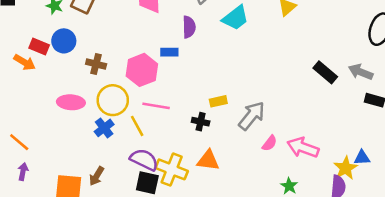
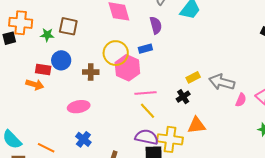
yellow circle: (113, 100) -> (116, 53), moved
gray arrow: (252, 116) -> (222, 82), turned -100
black cross: (201, 122) -> (183, 97), turned -32
yellow line: (137, 126) -> (148, 111), moved
blue cross: (104, 128) -> (83, 139), moved

